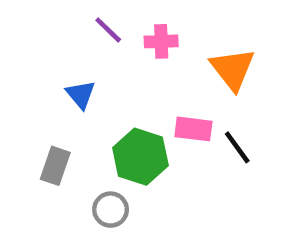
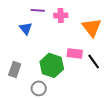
purple line: (108, 30) -> (38, 10), turned -40
blue triangle: (81, 94) -> (26, 28), moved

